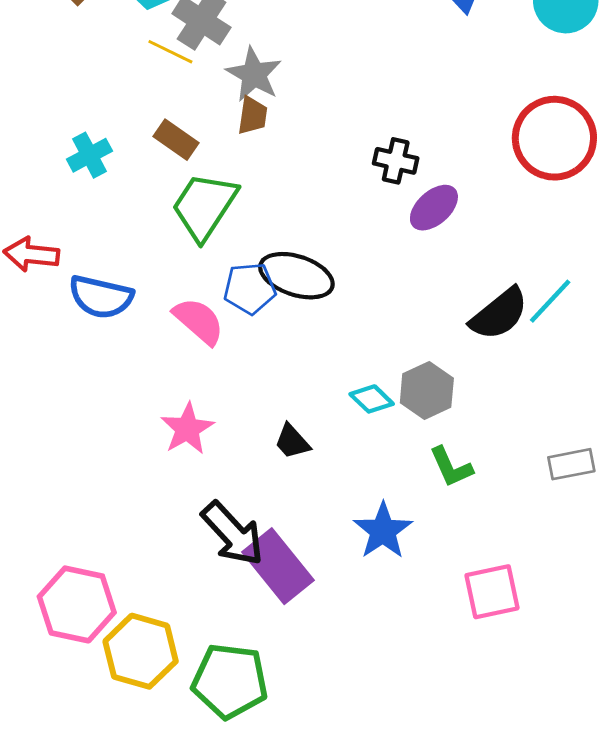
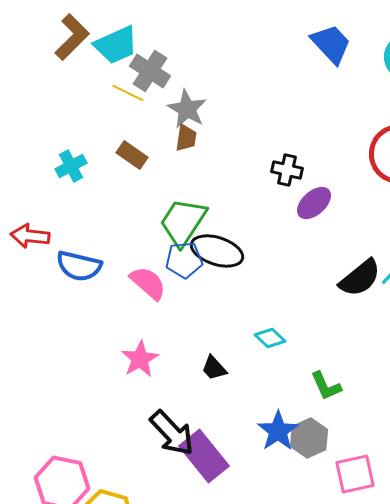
green trapezoid: (204, 206) -> (183, 222), moved
gray hexagon: (427, 390) -> (309, 438), moved

